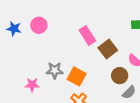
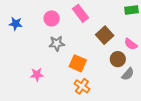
pink circle: (39, 25) -> (52, 18), moved
pink rectangle: (87, 36) -> (81, 13), moved
gray star: (55, 70) -> (57, 43), moved

